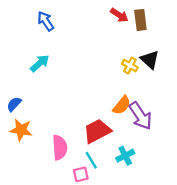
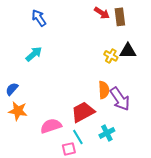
black triangle: (150, 60) -> (128, 51), turned -42
orange semicircle: (122, 105) -> (104, 90), turned -42
pink semicircle: (60, 147) -> (51, 126), turned -105

